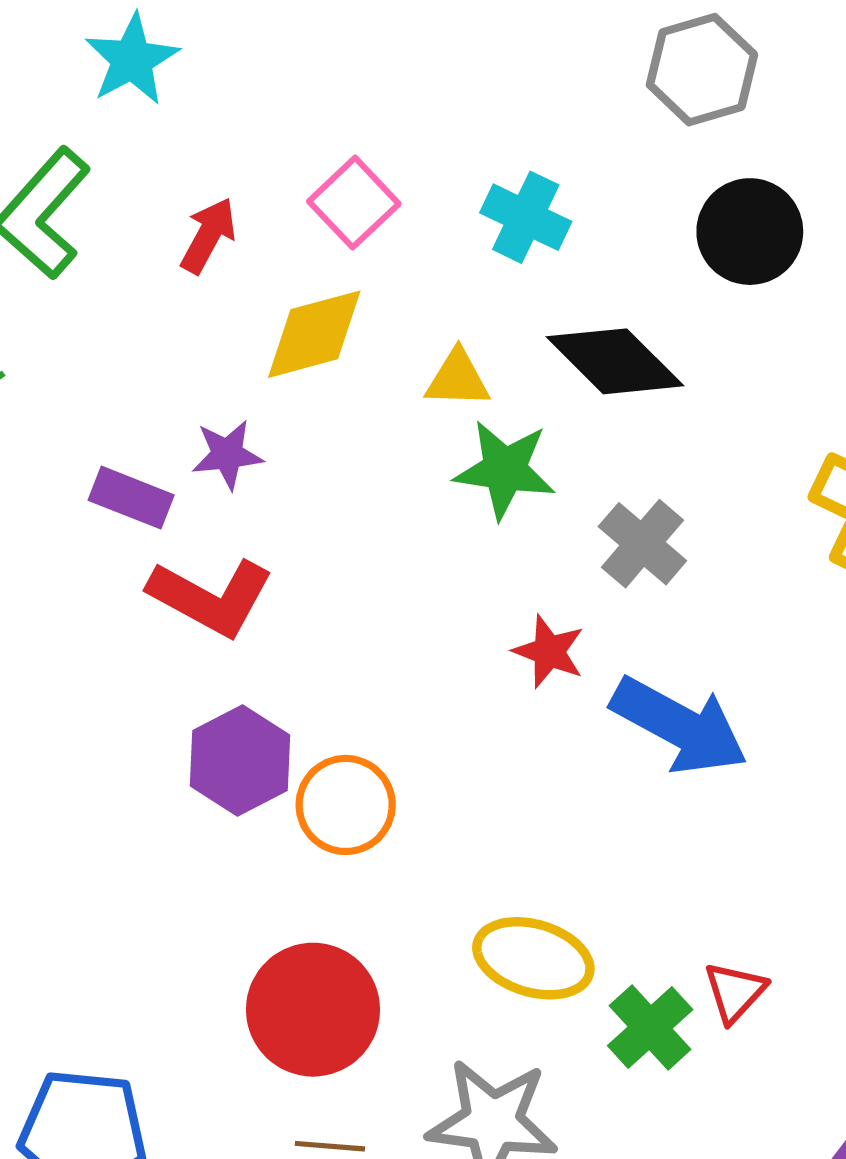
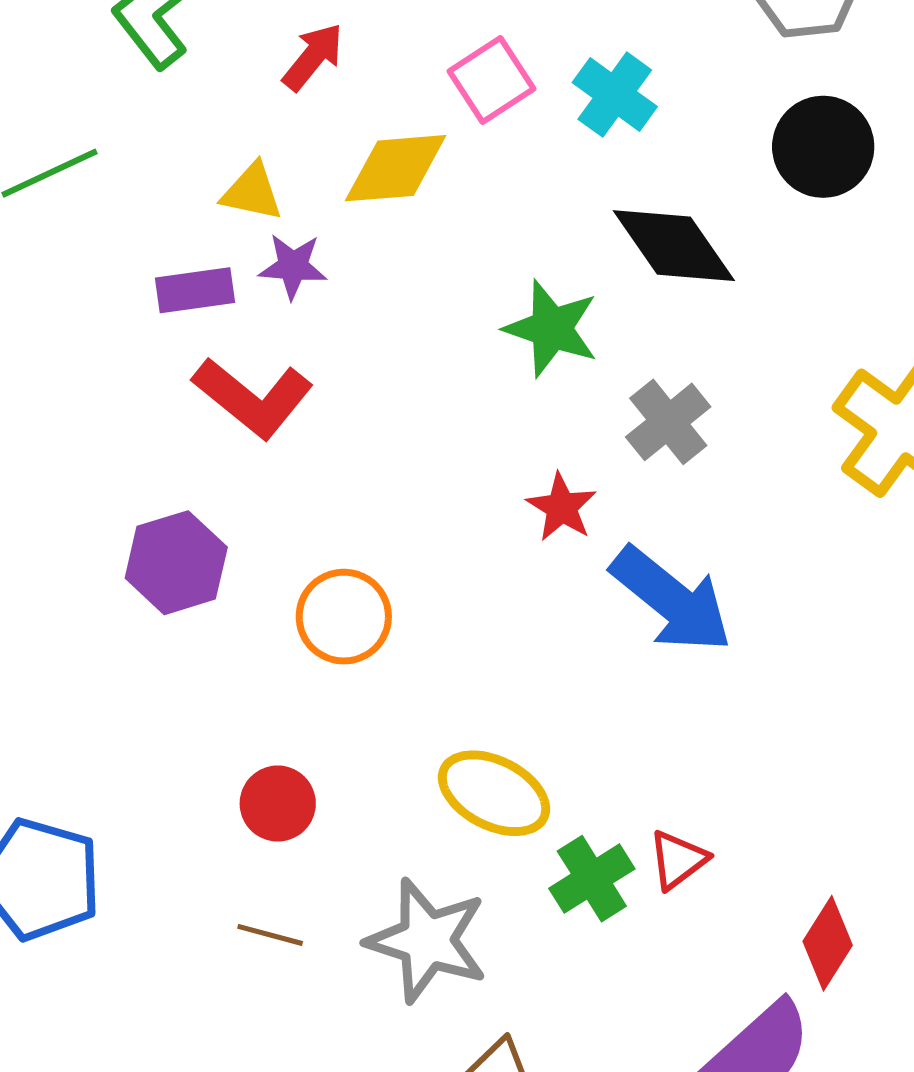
pink square: (354, 203) -> (492, 80), moved
yellow triangle: (458, 379) -> (252, 192), moved
purple rectangle: (131, 498) -> (195, 290), turned -40
purple hexagon: (240, 760) -> (176, 563), moved
red circle: (313, 1010) -> (278, 804), size x0.6

